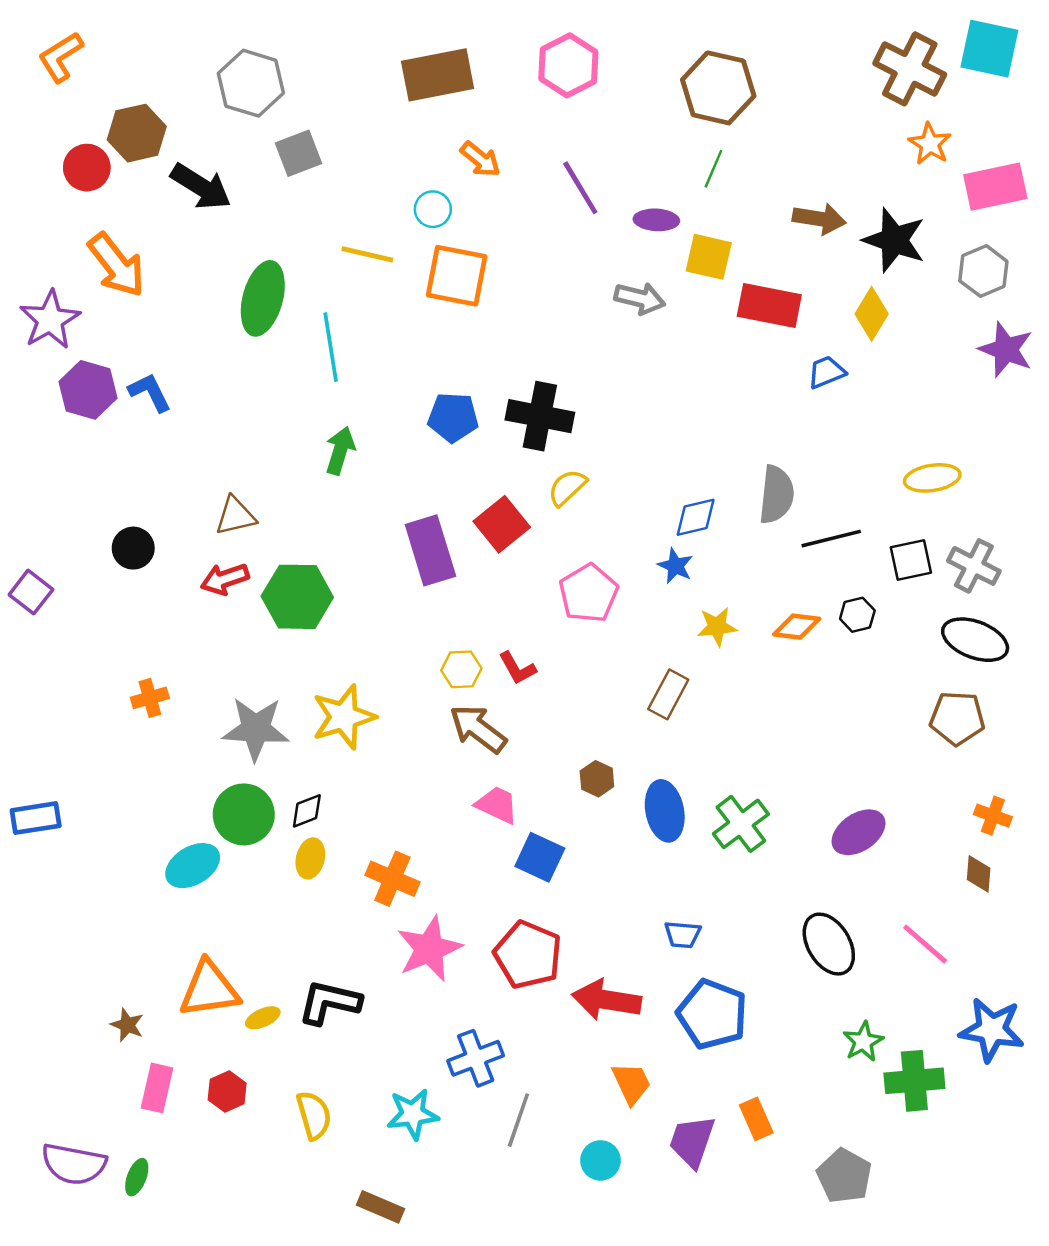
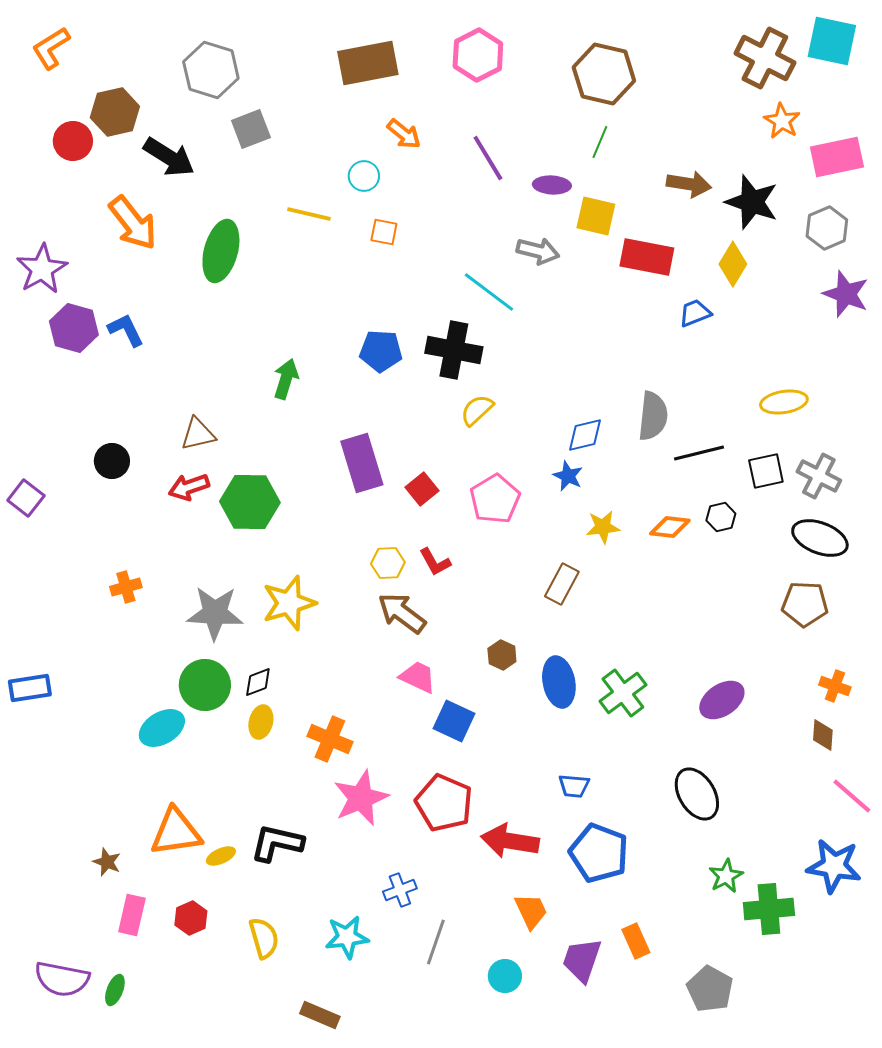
orange arrow: (117, 265) -> (133, 223), moved
orange square: (457, 276) -> (384, 232), size x0.5
cyan line: (331, 347) -> (489, 292), moved, turned -44
red square: (502, 524) -> (422, 489), moved, size x0.7
pink line: (925, 944) -> (852, 796), moved
blue cross: (476, 1058) -> (400, 890), size x0.7

